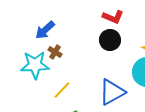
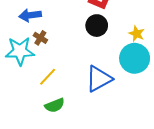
blue arrow: (45, 30) -> (30, 15), turned 35

